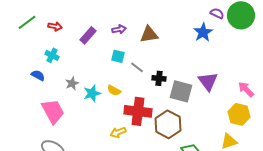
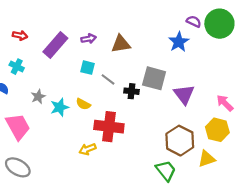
purple rectangle: (88, 35) -> (55, 45), size x1.4
gray square: (181, 91) -> (154, 78), moved
brown hexagon: (168, 124) -> (180, 141), moved

